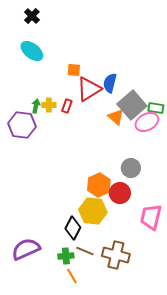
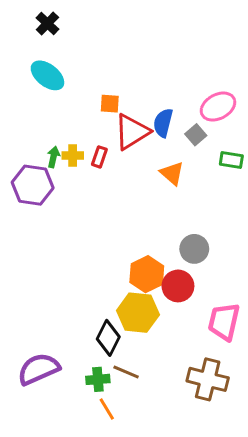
gray square: (132, 105) -> (196, 135), moved, size x0.5
pink ellipse: (147, 122) -> (218, 107), moved
brown cross: (116, 255) -> (208, 379), moved

